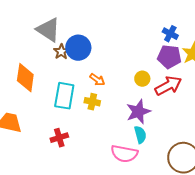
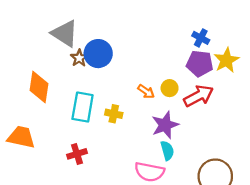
orange arrow: (97, 80) -> (146, 91), moved

